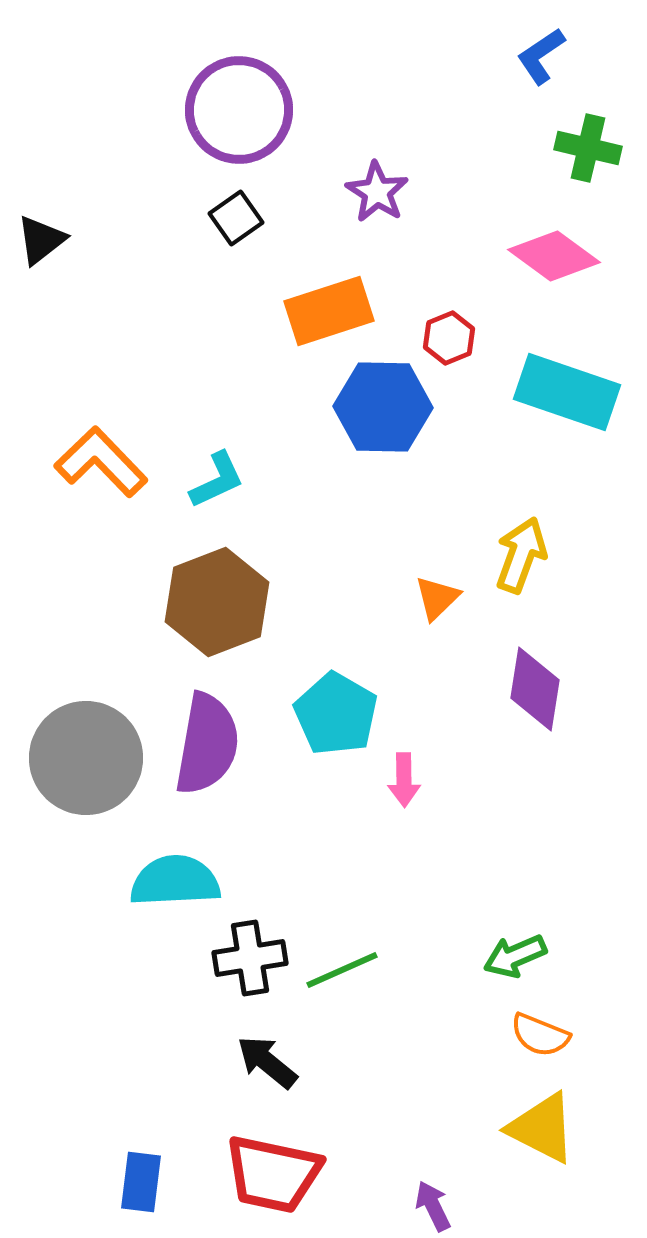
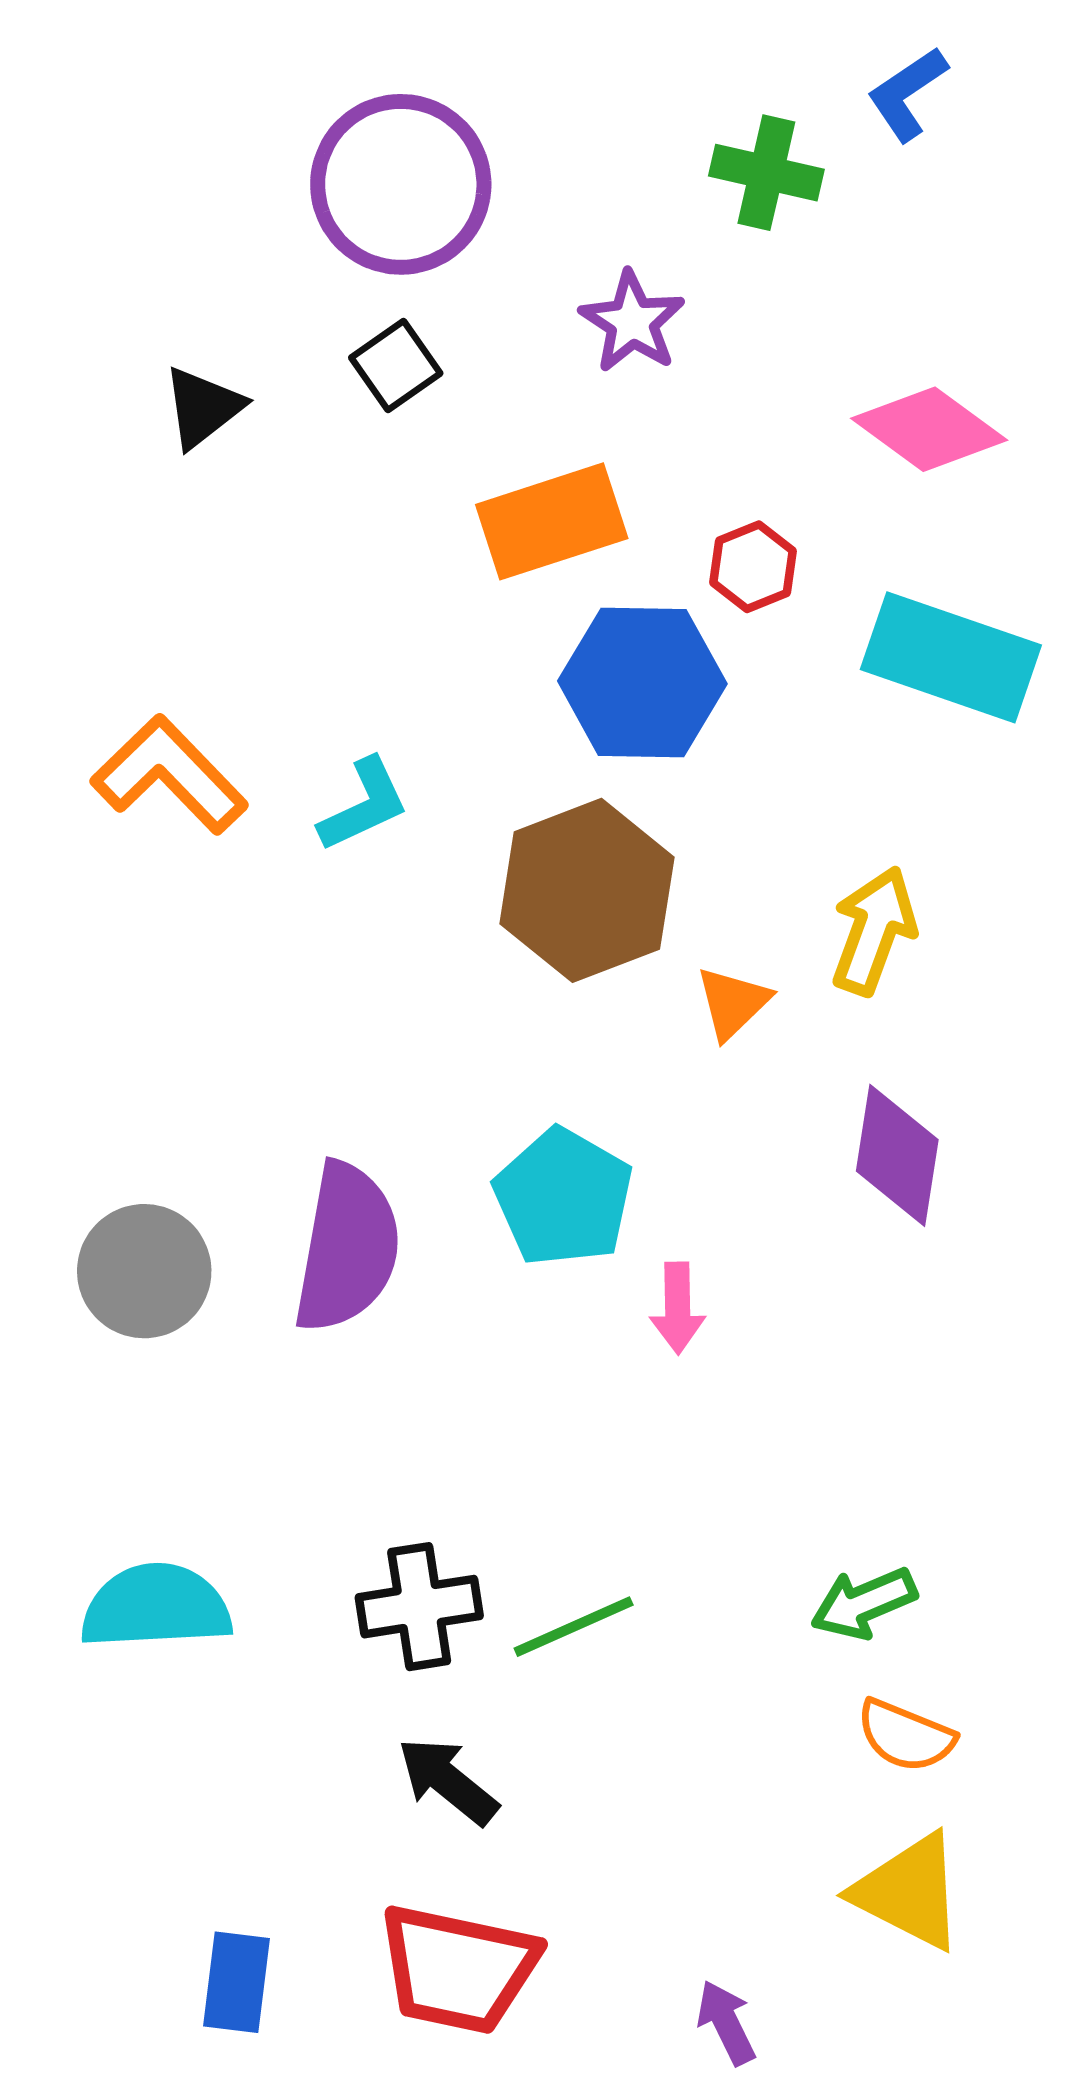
green cross: (588, 148) -> (766, 173), moved
black triangle: (41, 240) -> (203, 407), moved
brown hexagon: (217, 602) -> (587, 890), moved
gray circle: (86, 758) -> (144, 1271), size x0.7
cyan semicircle: (175, 881) -> (156, 1607), moved

